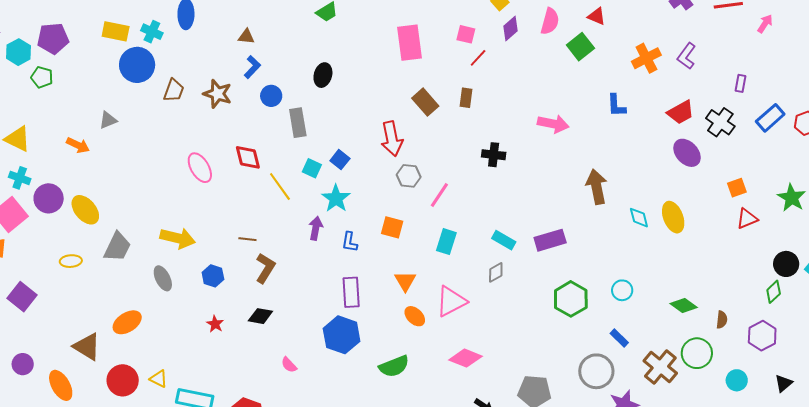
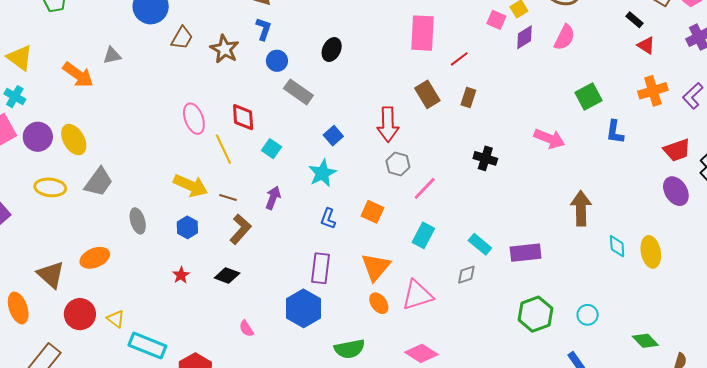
red triangle: (597, 16) -> (646, 45), moved
pink square: (466, 34) -> (496, 20), moved
green square: (580, 47) -> (589, 97), moved
red line: (478, 58) -> (459, 59), moved
blue L-shape: (252, 67) -> (264, 29), turned -35
gray rectangle: (298, 123) -> (298, 92), turned -56
orange arrow: (78, 145) -> (78, 75), size x1.4
cyan square: (312, 168) -> (272, 149), moved
yellow line: (280, 187) -> (223, 149), moved
purple circle: (49, 198) -> (38, 137), moved
purple arrow: (316, 228) -> (273, 198), moved
yellow arrow: (178, 238) -> (191, 186), moved
yellow ellipse: (71, 261) -> (50, 187), size x1.4
orange triangle: (405, 281) -> (376, 267), size x1.4

